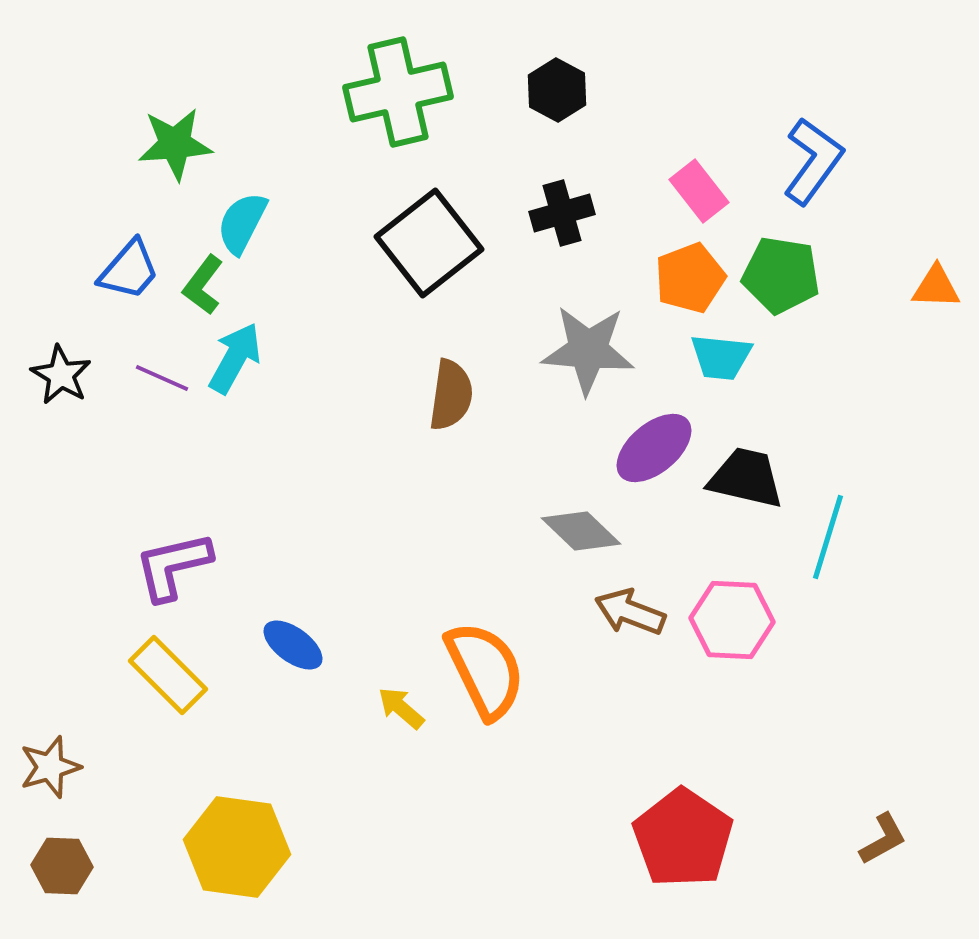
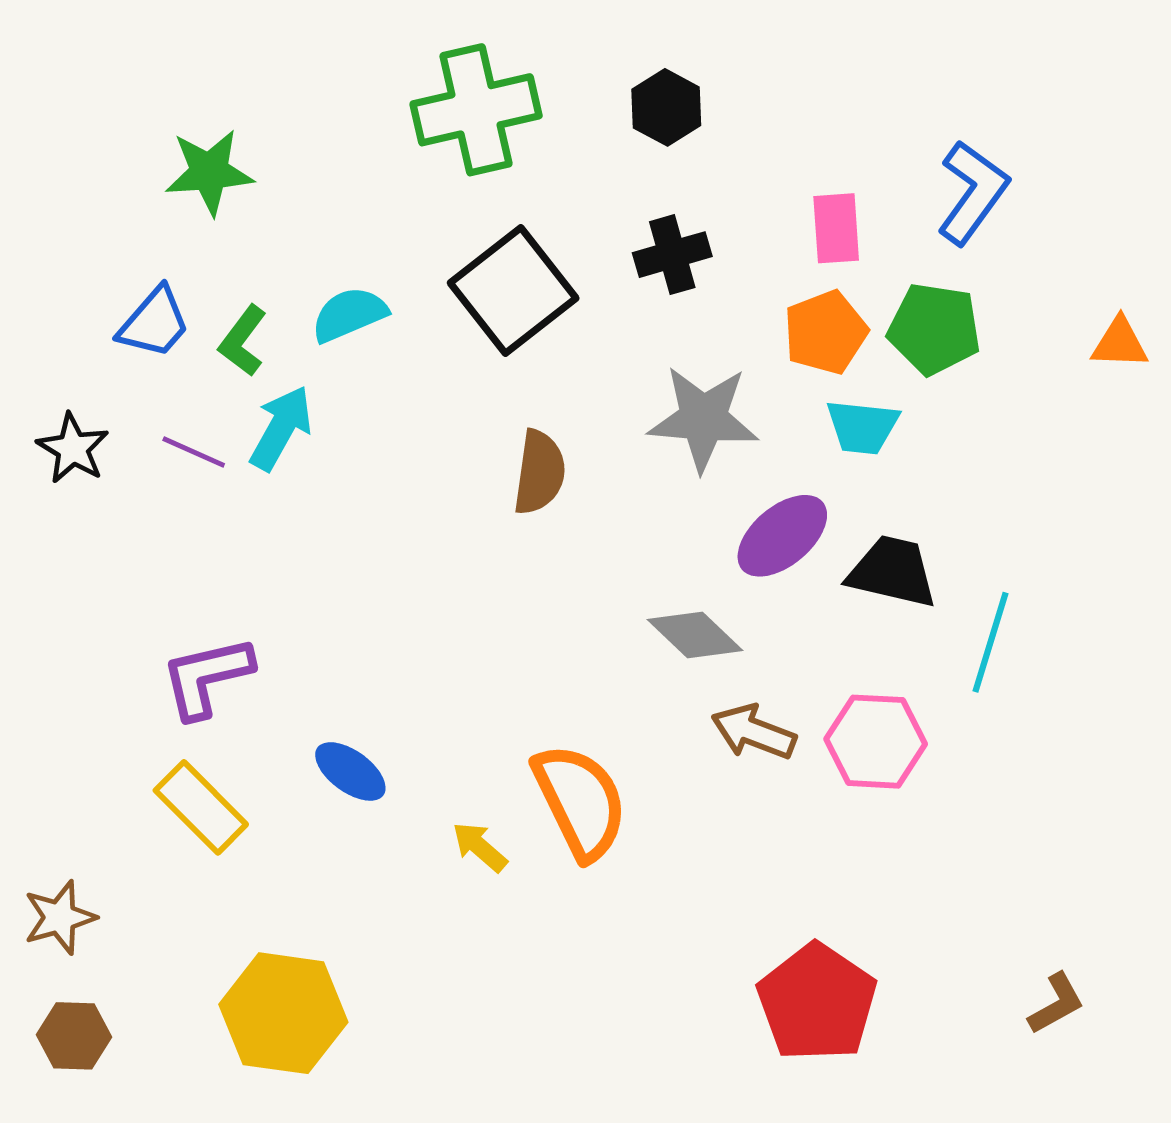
pink rectangle: (699, 191) -> (836, 228), turned 34
cyan semicircle: (242, 223) -> (349, 314), moved, turned 40

